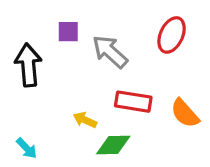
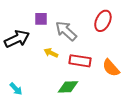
black arrow: (28, 65) -> (17, 39), turned 70
yellow arrow: (85, 120) -> (51, 53), moved

